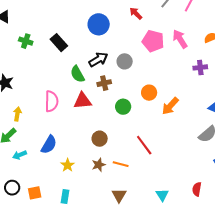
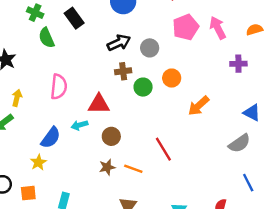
pink pentagon: (153, 41) -> (186, 27), turned 30
green semicircle: (77, 74) -> (46, 38), moved
orange circle: (149, 93) -> (172, 78), moved
red triangle: (83, 101) -> (99, 104), moved
green circle: (123, 107) -> (143, 87), moved
cyan arrow: (20, 155) -> (79, 125), moved
yellow star: (68, 165) -> (38, 162), moved

